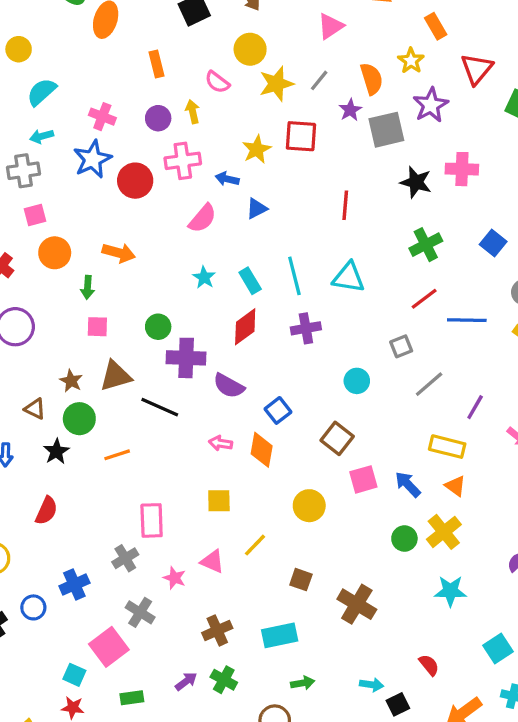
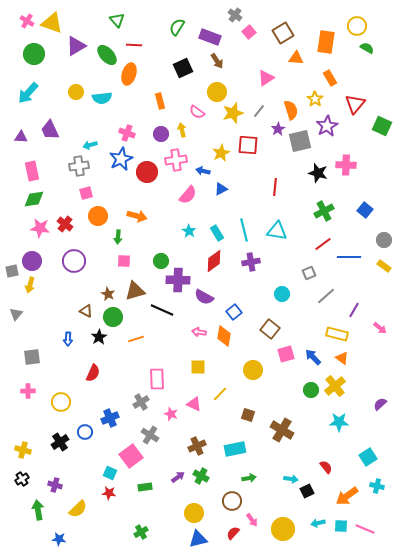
cyan semicircle: (42, 92) -> (102, 98), moved, turned -144

